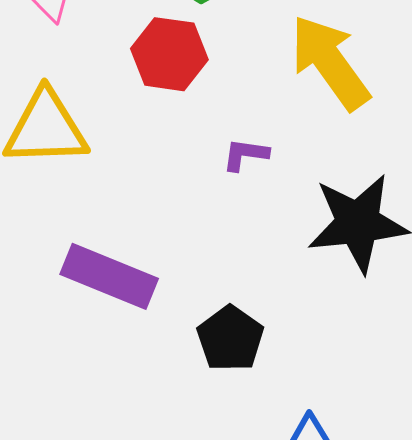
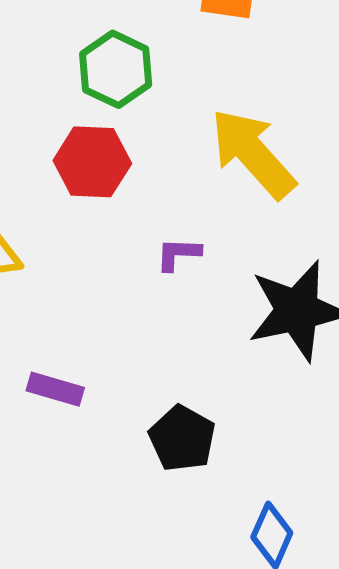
purple rectangle: (109, 276) -> (55, 389), size x0.6

